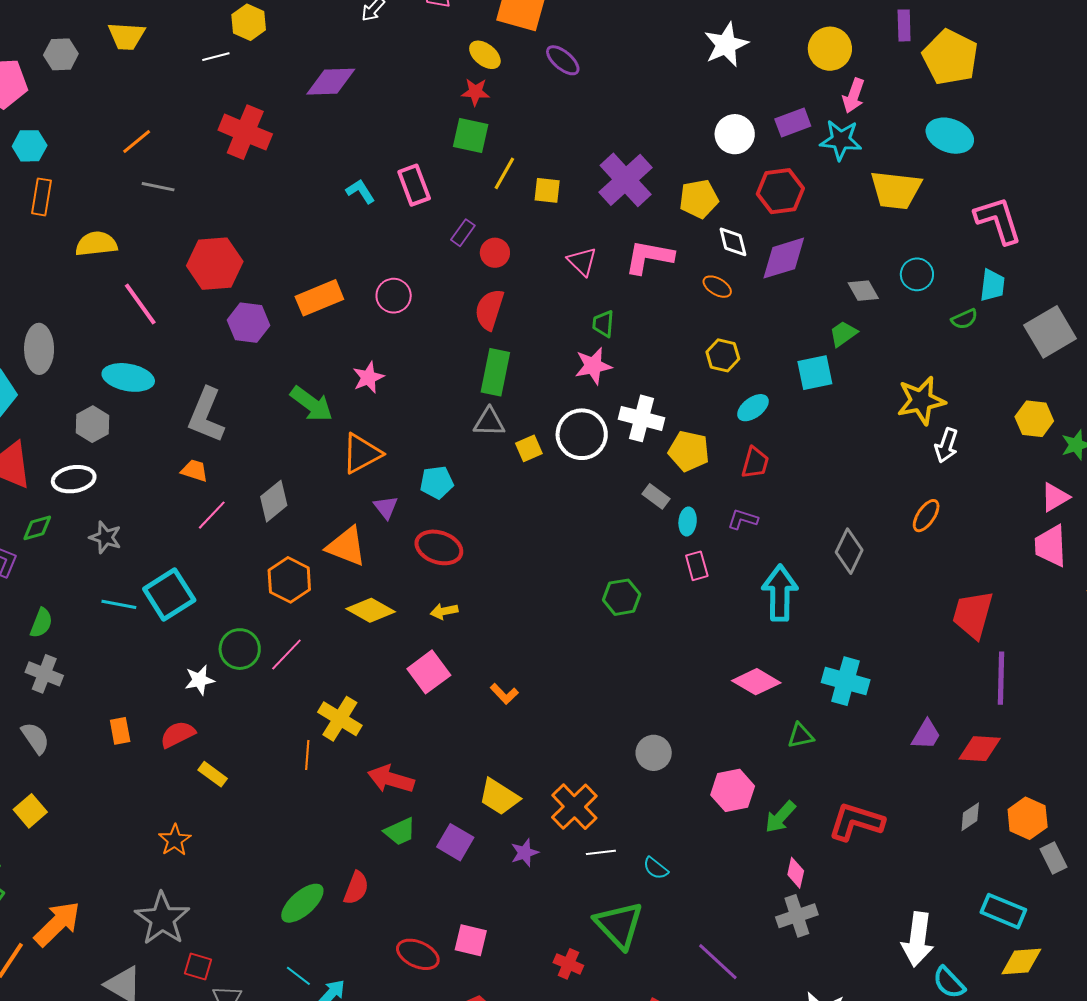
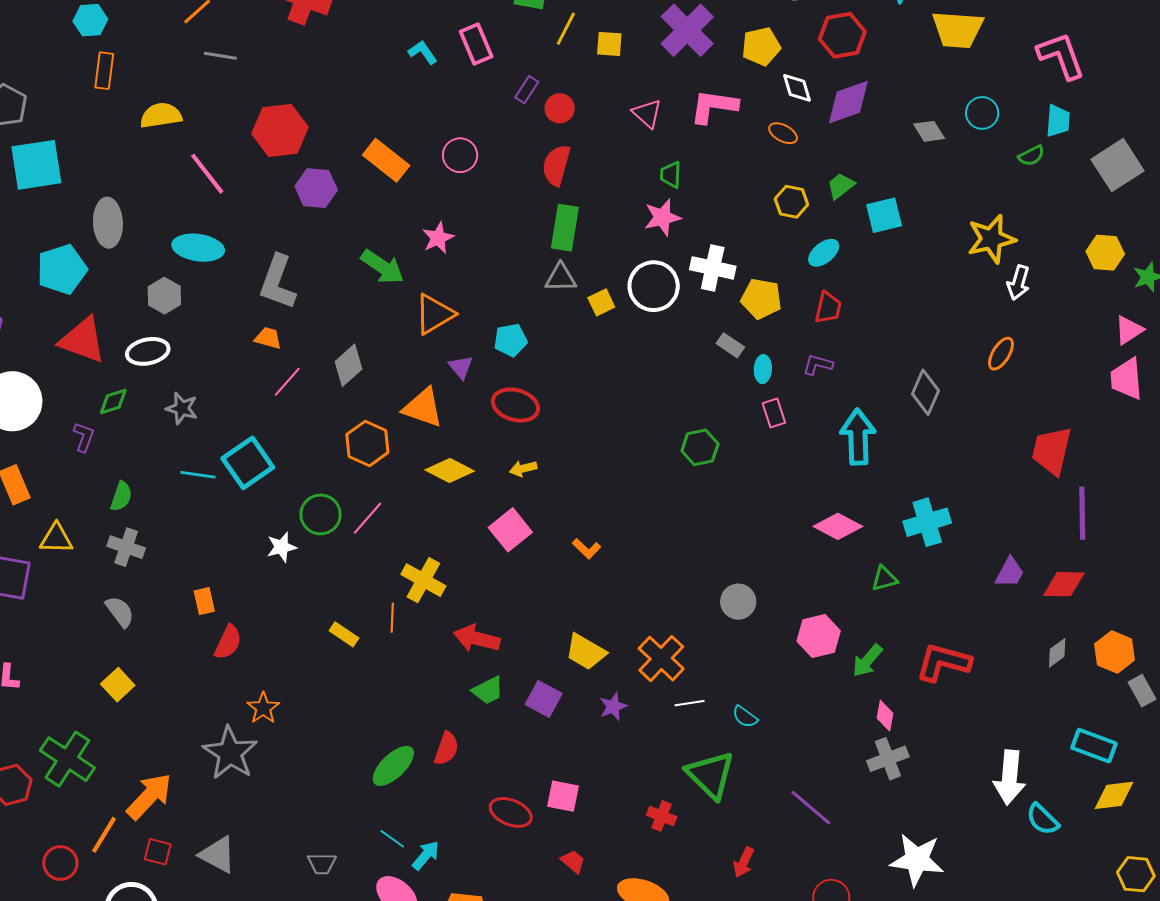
orange rectangle: (319, 298) -> (386, 160), turned 63
green trapezoid: (843, 334) -> (841, 186), moved
cyan cross: (846, 681) -> (927, 522), turned -30
red semicircle: (178, 734) -> (228, 642), moved, turned 144
yellow rectangle: (213, 774) -> (344, 634), moved
gray star: (162, 919) -> (230, 753), moved
red square: (198, 966) -> (158, 852), moved

